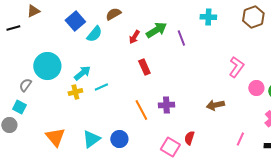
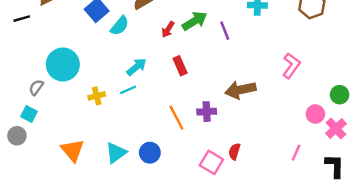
cyan arrow: (82, 73) -> (137, 67), moved
pink circle: (256, 88) -> (315, 114), moved
brown arrow: (215, 105) -> (240, 90), moved, size x1.4

